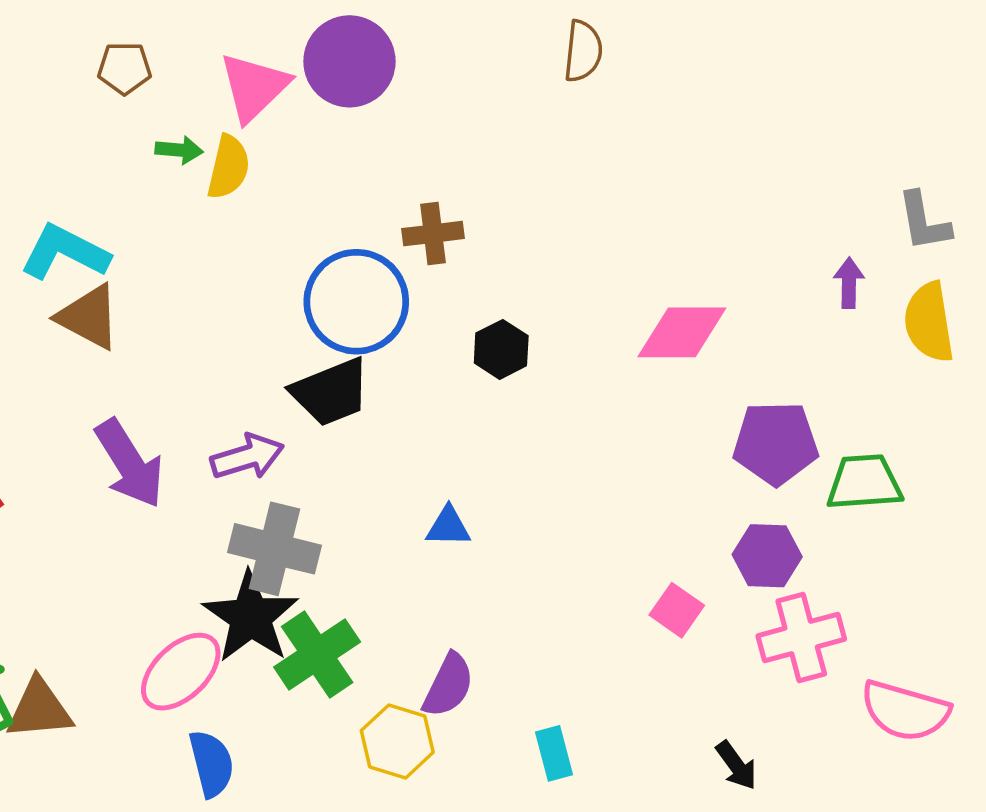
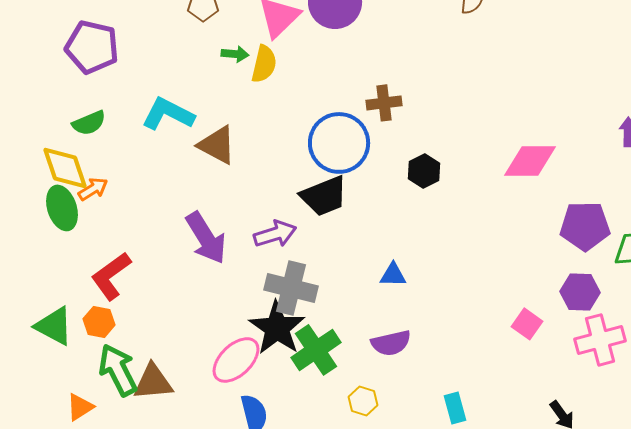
brown triangle: (89, 317) -> (217, 145), moved
purple semicircle: (448, 685) -> (391, 343), moved, turned 51
yellow hexagon: (397, 741) -> (363, 401), size x0.7

